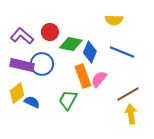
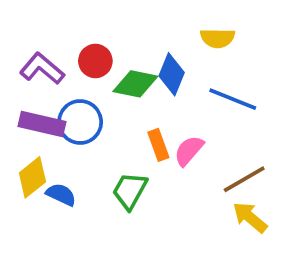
blue diamond: (90, 52) -> (172, 74), moved
orange rectangle: (83, 76) -> (158, 145), size x0.7
yellow arrow: (131, 114) -> (250, 217), turned -42

